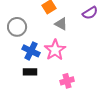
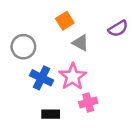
black rectangle: (30, 72) -> (51, 114), moved
pink cross: (67, 81) -> (88, 102), moved

